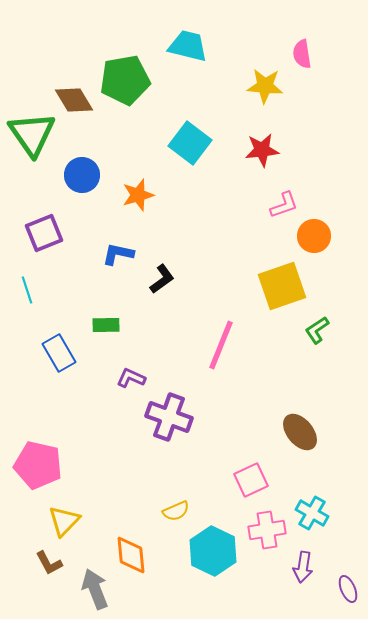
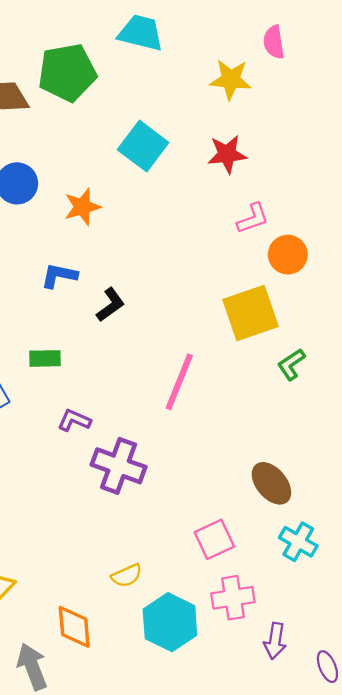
cyan cross: (312, 513) -> (298, 542), moved

